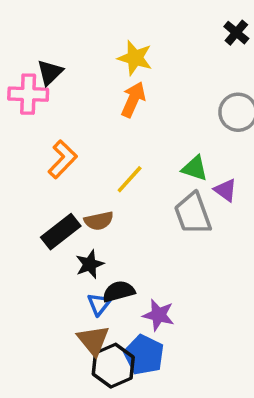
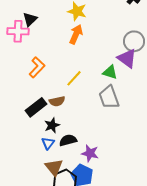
purple triangle: (225, 190) -> (127, 58), moved, size x1.5
blue triangle: (99, 304) -> (48, 143), moved

